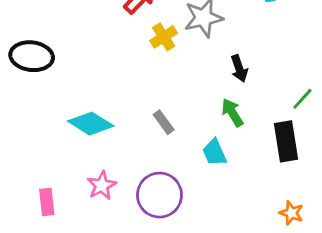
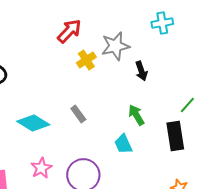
black arrow: (239, 69) -> (141, 71), moved
gray rectangle: (164, 122) -> (78, 114), moved

